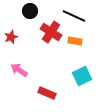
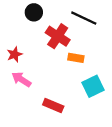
red star: (11, 37) -> (15, 54), moved
orange rectangle: (75, 41) -> (76, 58), moved

